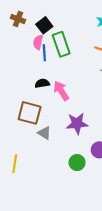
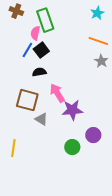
black square: (44, 25) -> (41, 50), moved
green rectangle: (61, 44) -> (45, 20), moved
blue line: (44, 53) -> (27, 50), moved, turned 35
pink arrow: (61, 91) -> (57, 93), moved

